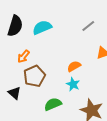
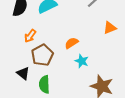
orange semicircle: (74, 66) -> (72, 43), moved
green semicircle: (53, 104) -> (44, 84), moved, turned -66

